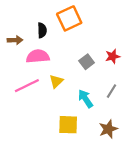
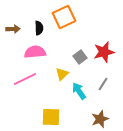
brown arrow: (15, 40) -> (13, 29), moved
red star: (113, 56) -> (104, 52), size x1.5
yellow triangle: (56, 81) -> (62, 74), moved
yellow square: (68, 125) -> (51, 117), moved

